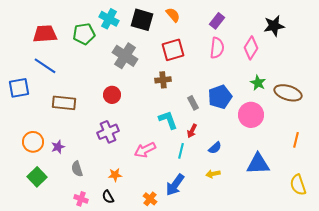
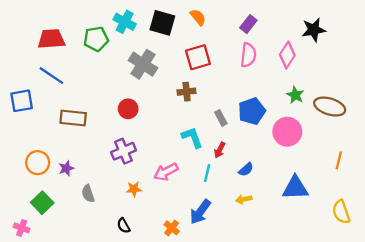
orange star: (115, 175) -> (134, 189), moved
pink cross: (81, 199) -> (22, 228), moved

